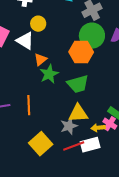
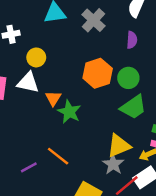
green circle: (92, 36) -> (128, 78), moved, size x0.7
green trapezoid: (78, 84) -> (133, 107), moved
orange line: (29, 105) -> (58, 156), turned -30

